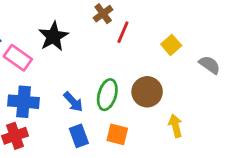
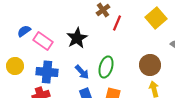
black star: (53, 36) -> (77, 38), moved
yellow square: (171, 45) -> (156, 18), moved, size x1.5
brown circle: (147, 92) -> (150, 65), moved

